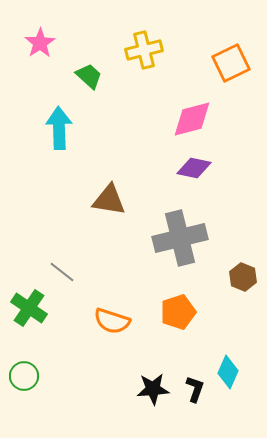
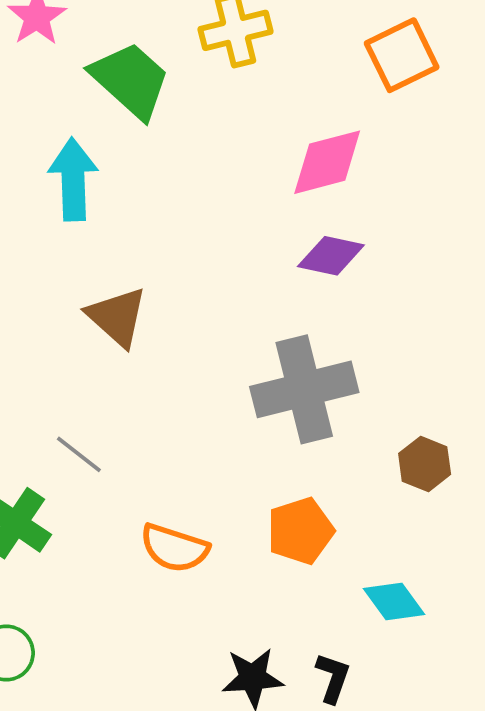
green trapezoid: (89, 76) -> (130, 80), size x1.6
brown triangle: (109, 200) -> (117, 317), moved, turned 33
cyan diamond: (228, 372) -> (394, 601), moved, turned -60

